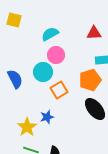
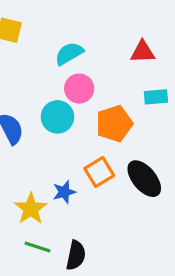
orange pentagon: (90, 80) -> (114, 124), moved
orange square: (59, 90) -> (99, 172), moved

